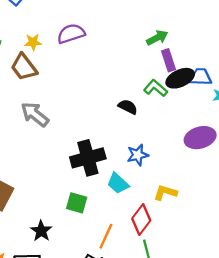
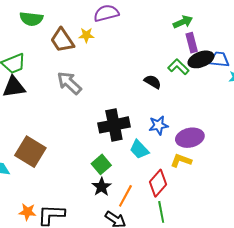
yellow star: (33, 42) -> (86, 35), moved
purple ellipse: (200, 138) -> (190, 138), moved
green square: (77, 203) -> (101, 164), turned 30
black star: (41, 231) -> (102, 187), moved

